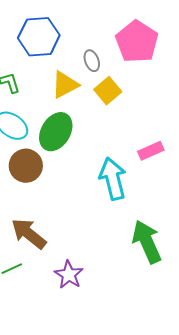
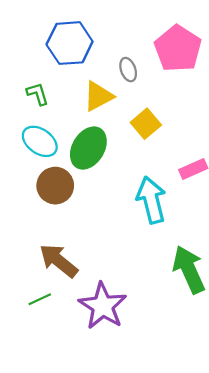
yellow square: (108, 91) -> (146, 124), moved
purple star: (69, 275) -> (103, 306), size x1.5

